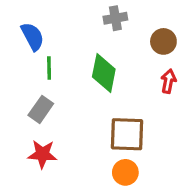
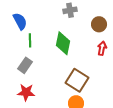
brown square: (127, 134) -> (77, 80), turned 30

